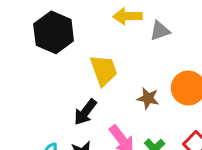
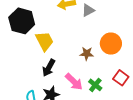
yellow trapezoid: (104, 70) -> (44, 41), moved

